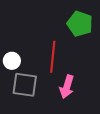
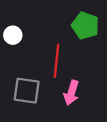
white circle: (12, 61) -> (13, 35), moved

